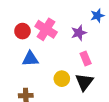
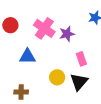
red circle: (22, 31) -> (10, 25), moved
purple star: (79, 33) -> (67, 34), moved

